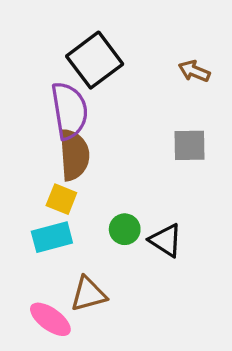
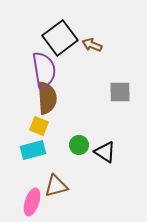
brown arrow: (194, 71) -> (92, 45), moved
pink ellipse: (50, 319) -> (32, 202), turned 72

